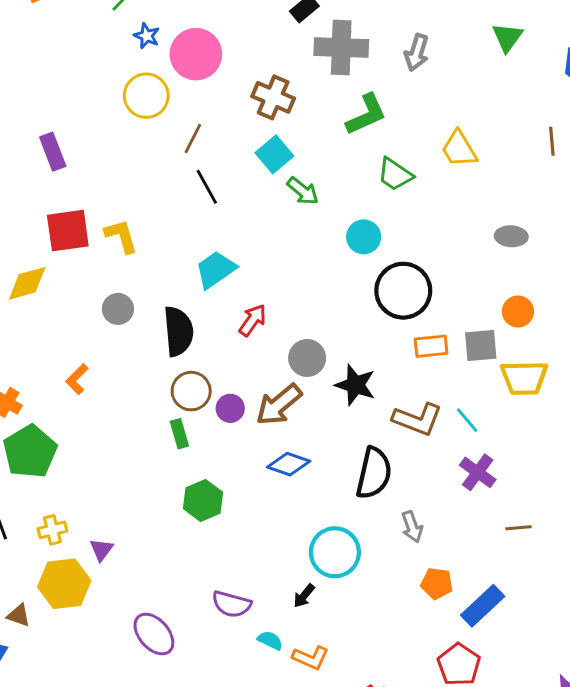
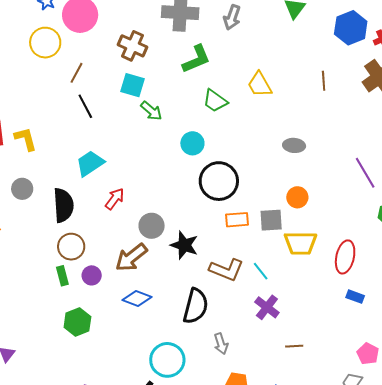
cyan square: (274, 154) -> (132, 85), turned -35
purple circle: (230, 408) -> (92, 275), moved

